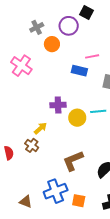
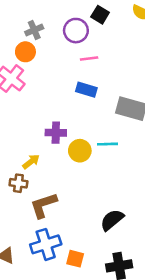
orange circle: (52, 44) -> (25, 52), moved
pink line: (92, 56) -> (89, 58), moved
brown cross: (32, 145) -> (18, 183), turned -32
brown L-shape: (73, 161) -> (44, 205), moved

